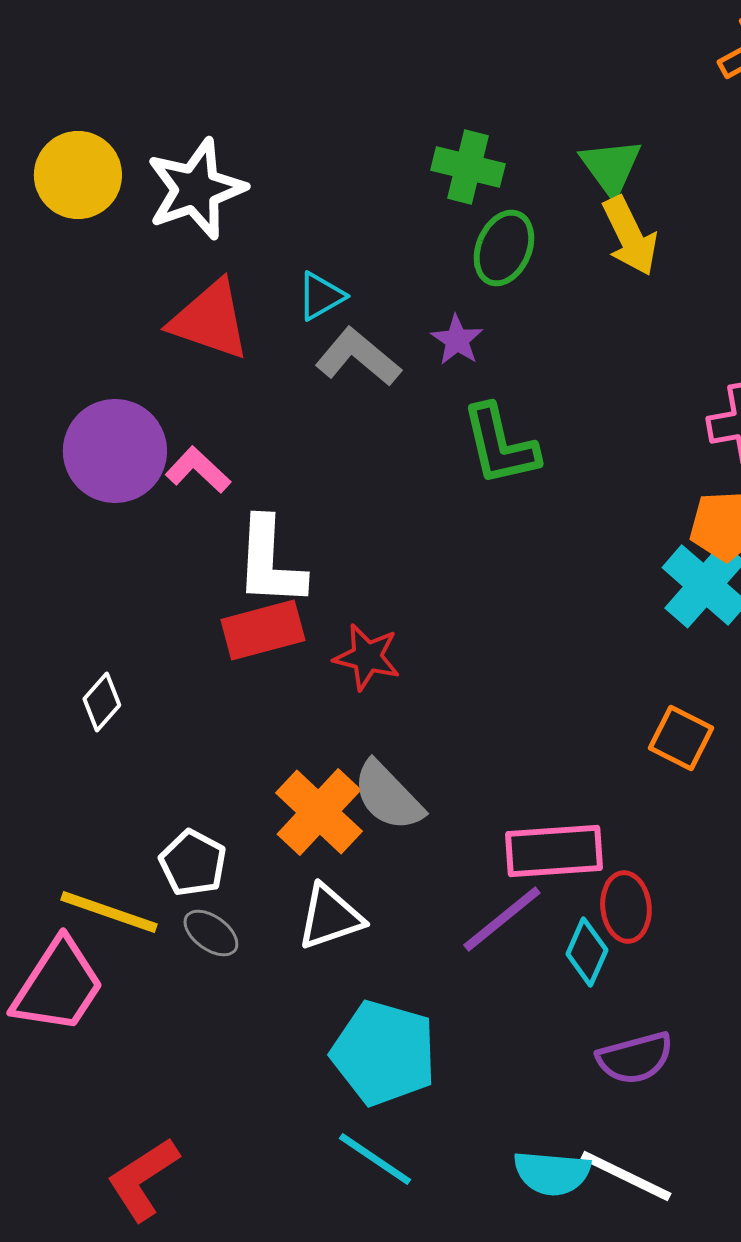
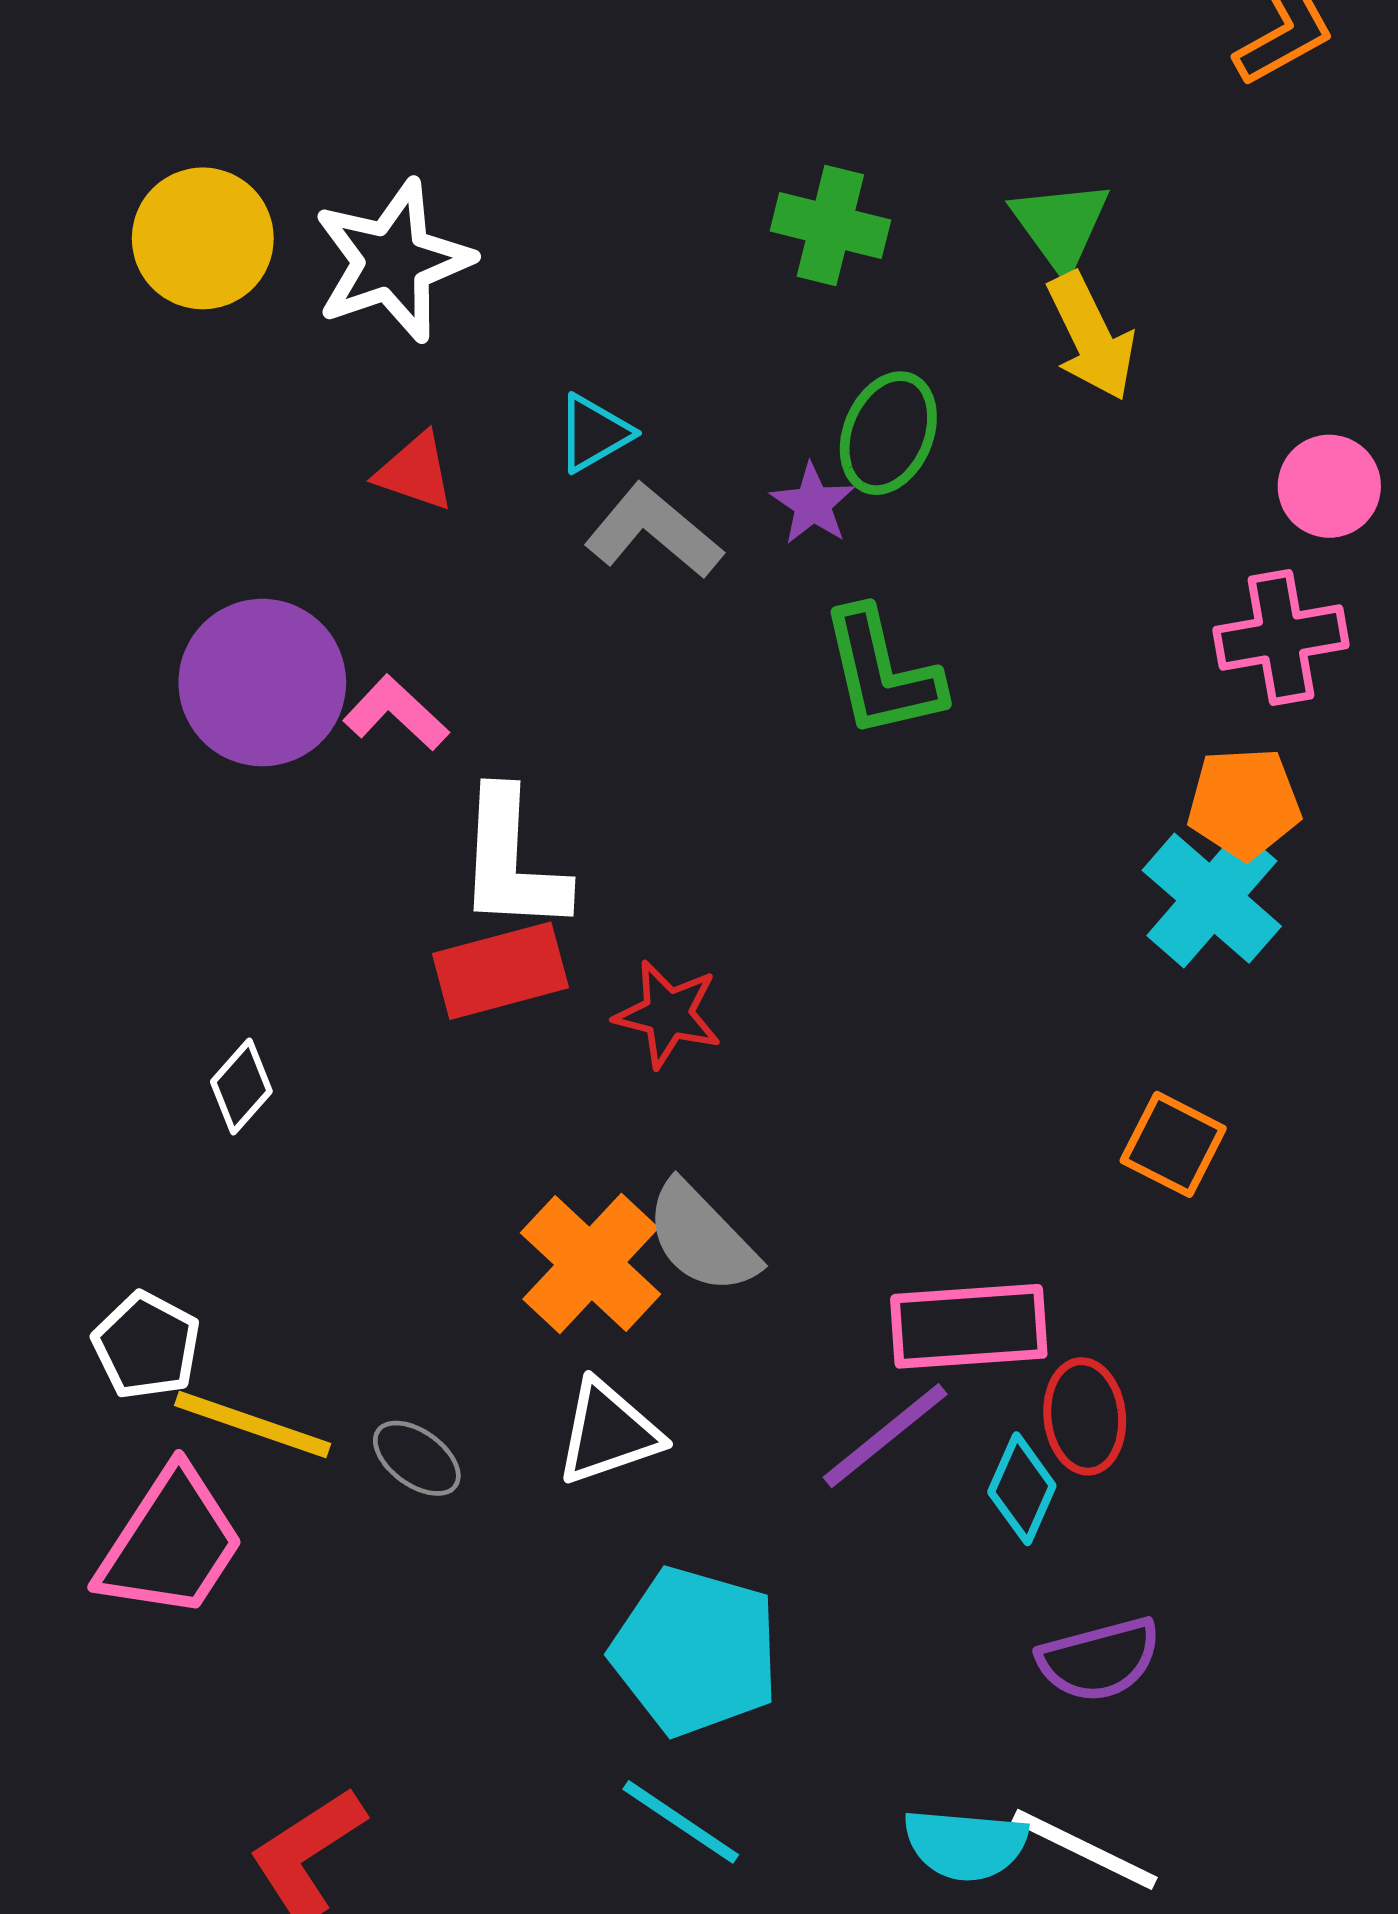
green ellipse: (504, 248) -> (888, 433), moved
red triangle: (210, 320) -> (415, 472), size x0.6
white pentagon: (193, 863) -> (146, 1346), moved

